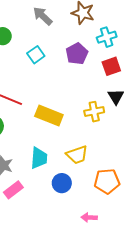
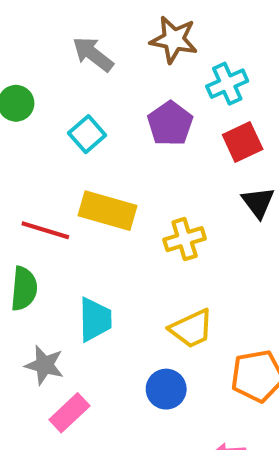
yellow cross: (94, 112) -> (185, 239), moved
yellow rectangle: (49, 115) -> (107, 211), moved
cyan trapezoid: (39, 158) -> (95, 319), moved

